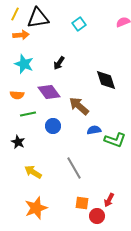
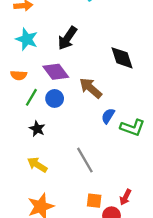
black arrow: (59, 63) -> (67, 38), size x1.5
green line: (28, 114) -> (31, 97), turned -49
blue circle: (53, 126) -> (55, 98), moved
blue semicircle: (94, 130) -> (108, 116), turned -48
black star: (18, 142) -> (37, 129), moved

